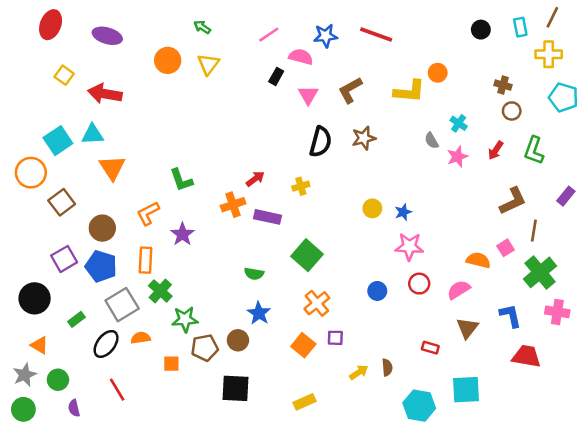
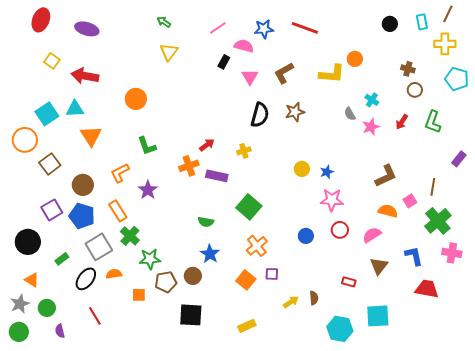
orange circle: (168, 60) -> (136, 99), moved
brown L-shape: (513, 201) -> (386, 176), moved
orange rectangle: (145, 260) -> (118, 211), turned -35

